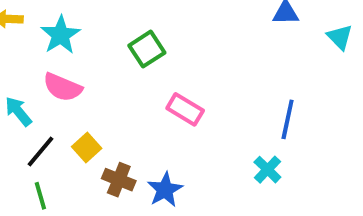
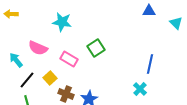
cyan star: (61, 35) -> (62, 22), moved, turned -30
green square: (147, 49) -> (96, 48), moved
pink rectangle: (185, 109) -> (69, 59), moved

